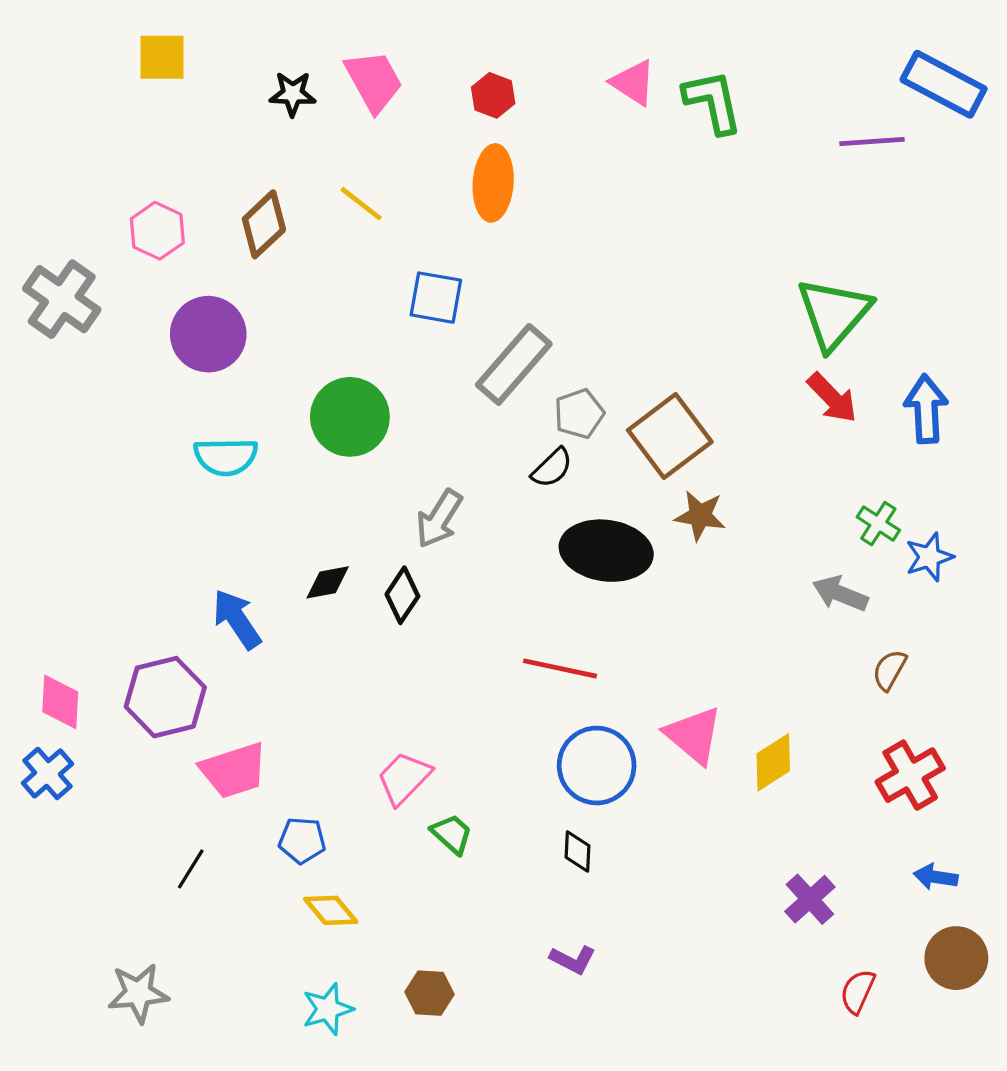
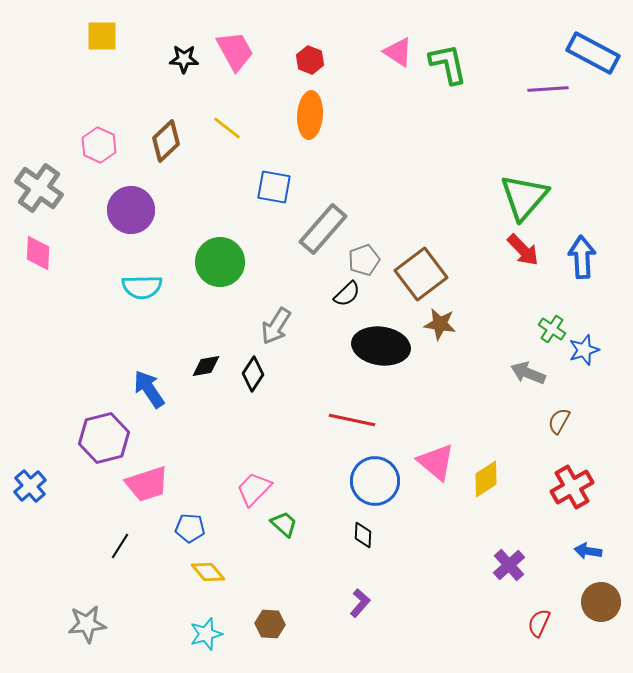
pink diamond: (60, 702) -> (38, 253), moved
purple L-shape: (573, 960) -> (360, 603), turned -76

